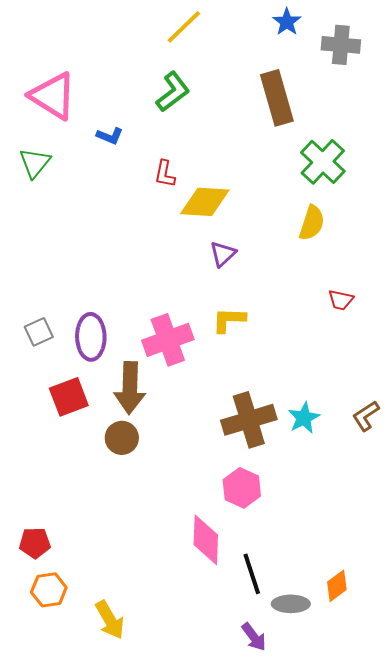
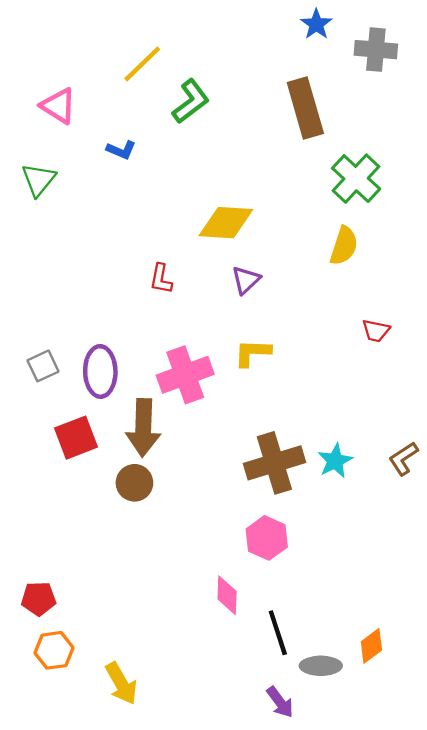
yellow line: (184, 27) -> (142, 64), moved
pink triangle: (53, 96) -> (58, 106), size x0.7
red L-shape: (165, 174) -> (161, 279), moved
pink diamond: (206, 540) -> (227, 595), size x0.7

